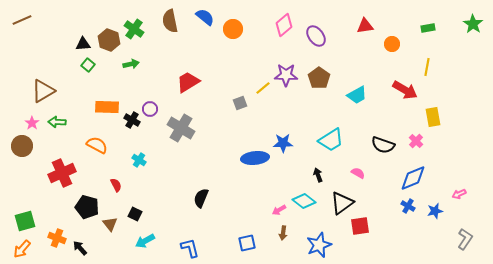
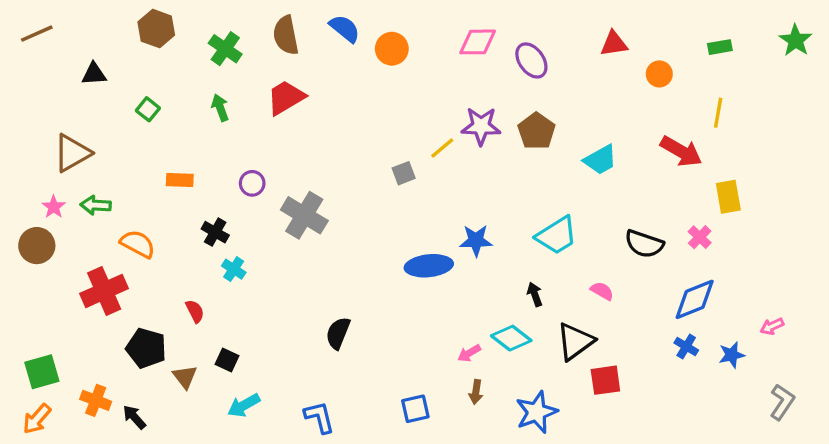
pink diamond: (284, 25) -> (478, 42), turned 40
brown hexagon: (109, 40) -> (156, 29), moved
black triangle: (83, 44) -> (94, 74), moved
green arrow: (131, 64) -> (220, 108), turned -98
red trapezoid: (188, 82) -> (286, 98), moved
orange rectangle: (107, 107) -> (180, 180), size x0.7
black cross: (132, 120) -> (215, 232), moved
orange semicircle: (97, 145) -> (138, 244), moved

